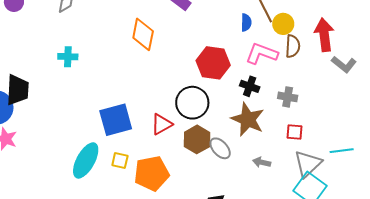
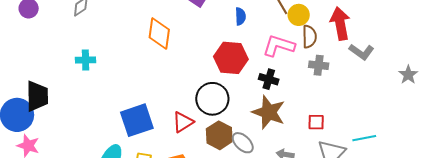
blue semicircle: (246, 22) -> (240, 16), moved
gray cross: (288, 97) -> (319, 65), moved

